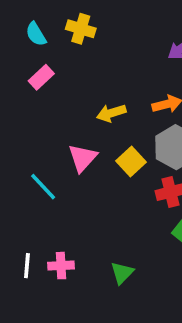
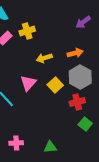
yellow cross: (81, 29) -> (27, 31), moved, turned -35
green triangle: (122, 273) -> (50, 147), turned 40

